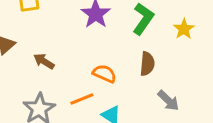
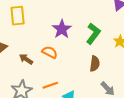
orange semicircle: (104, 74) -> (50, 52), moved

